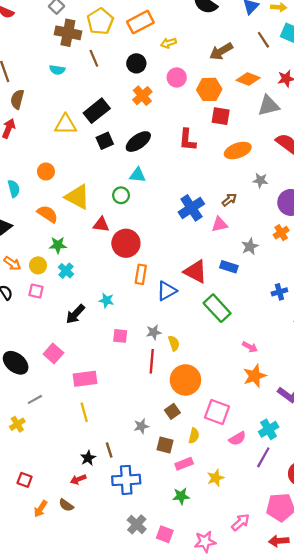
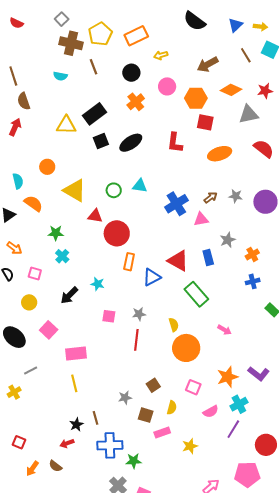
brown semicircle: (17, 99) -> (24, 101), turned -36
cyan triangle: (138, 175) -> (140, 186), moved
gray star: (260, 180) -> (236, 196), moved
orange semicircle: (47, 214) -> (33, 203), moved
orange cross: (281, 233) -> (252, 254), moved
yellow circle: (38, 265) -> (29, 302), moved
blue rectangle: (229, 267) -> (208, 257), turned 56
yellow semicircle: (174, 343) -> (174, 325), moved
orange star: (255, 376) -> (228, 377), moved
orange circle: (185, 380) -> (186, 348), moved
pink square: (217, 412) -> (193, 387), size x0.7
green star: (181, 496) -> (134, 461), moved

